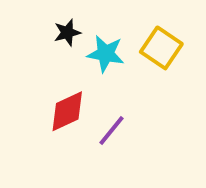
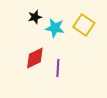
purple line: (111, 131) -> (58, 68), turned -36

